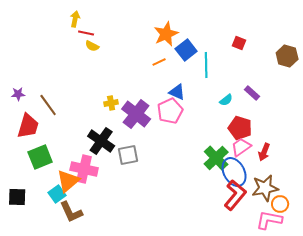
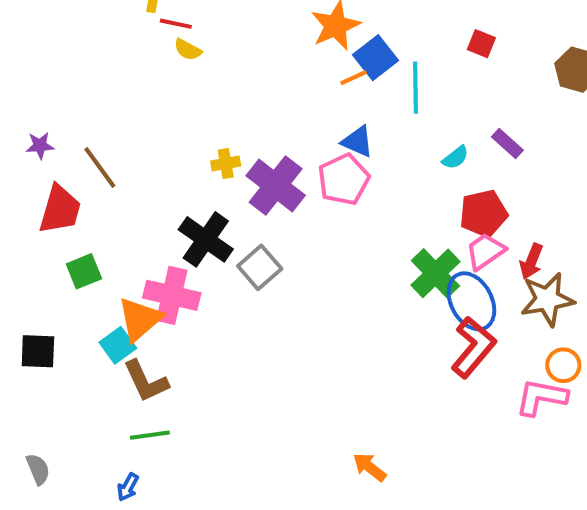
orange line: (159, 62) -> (354, 78), moved
red pentagon: (240, 128) -> (483, 213), turned -30
gray square: (128, 155) -> (260, 267), turned -30
green square: (40, 157) -> (84, 271), size x0.7
brown star: (265, 188) -> (547, 299), moved

